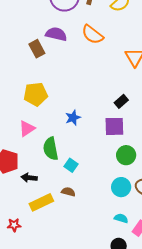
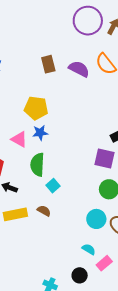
purple semicircle: (56, 34) -> (79, 69), moved
blue star: (73, 118) -> (40, 133), moved
pink triangle: (27, 129) -> (19, 139), turned 48

